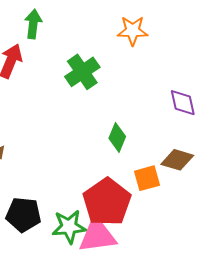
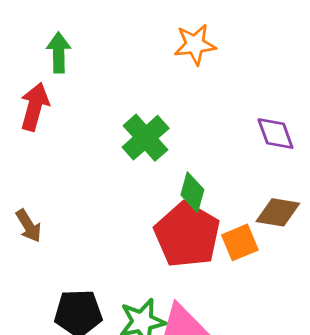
green cross: (82, 72) -> (146, 138), moved
red pentagon: (107, 202) -> (187, 235), moved

